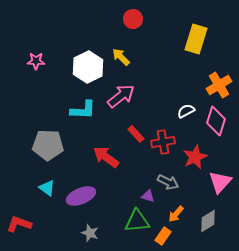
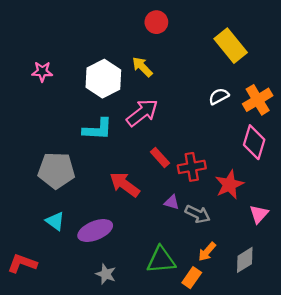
yellow rectangle: (196, 39) -> (231, 46), turned -56
white semicircle: (186, 111) -> (219, 96), moved
pink triangle: (220, 182) -> (259, 214), size x0.7
purple triangle: (148, 196) -> (172, 202), moved

